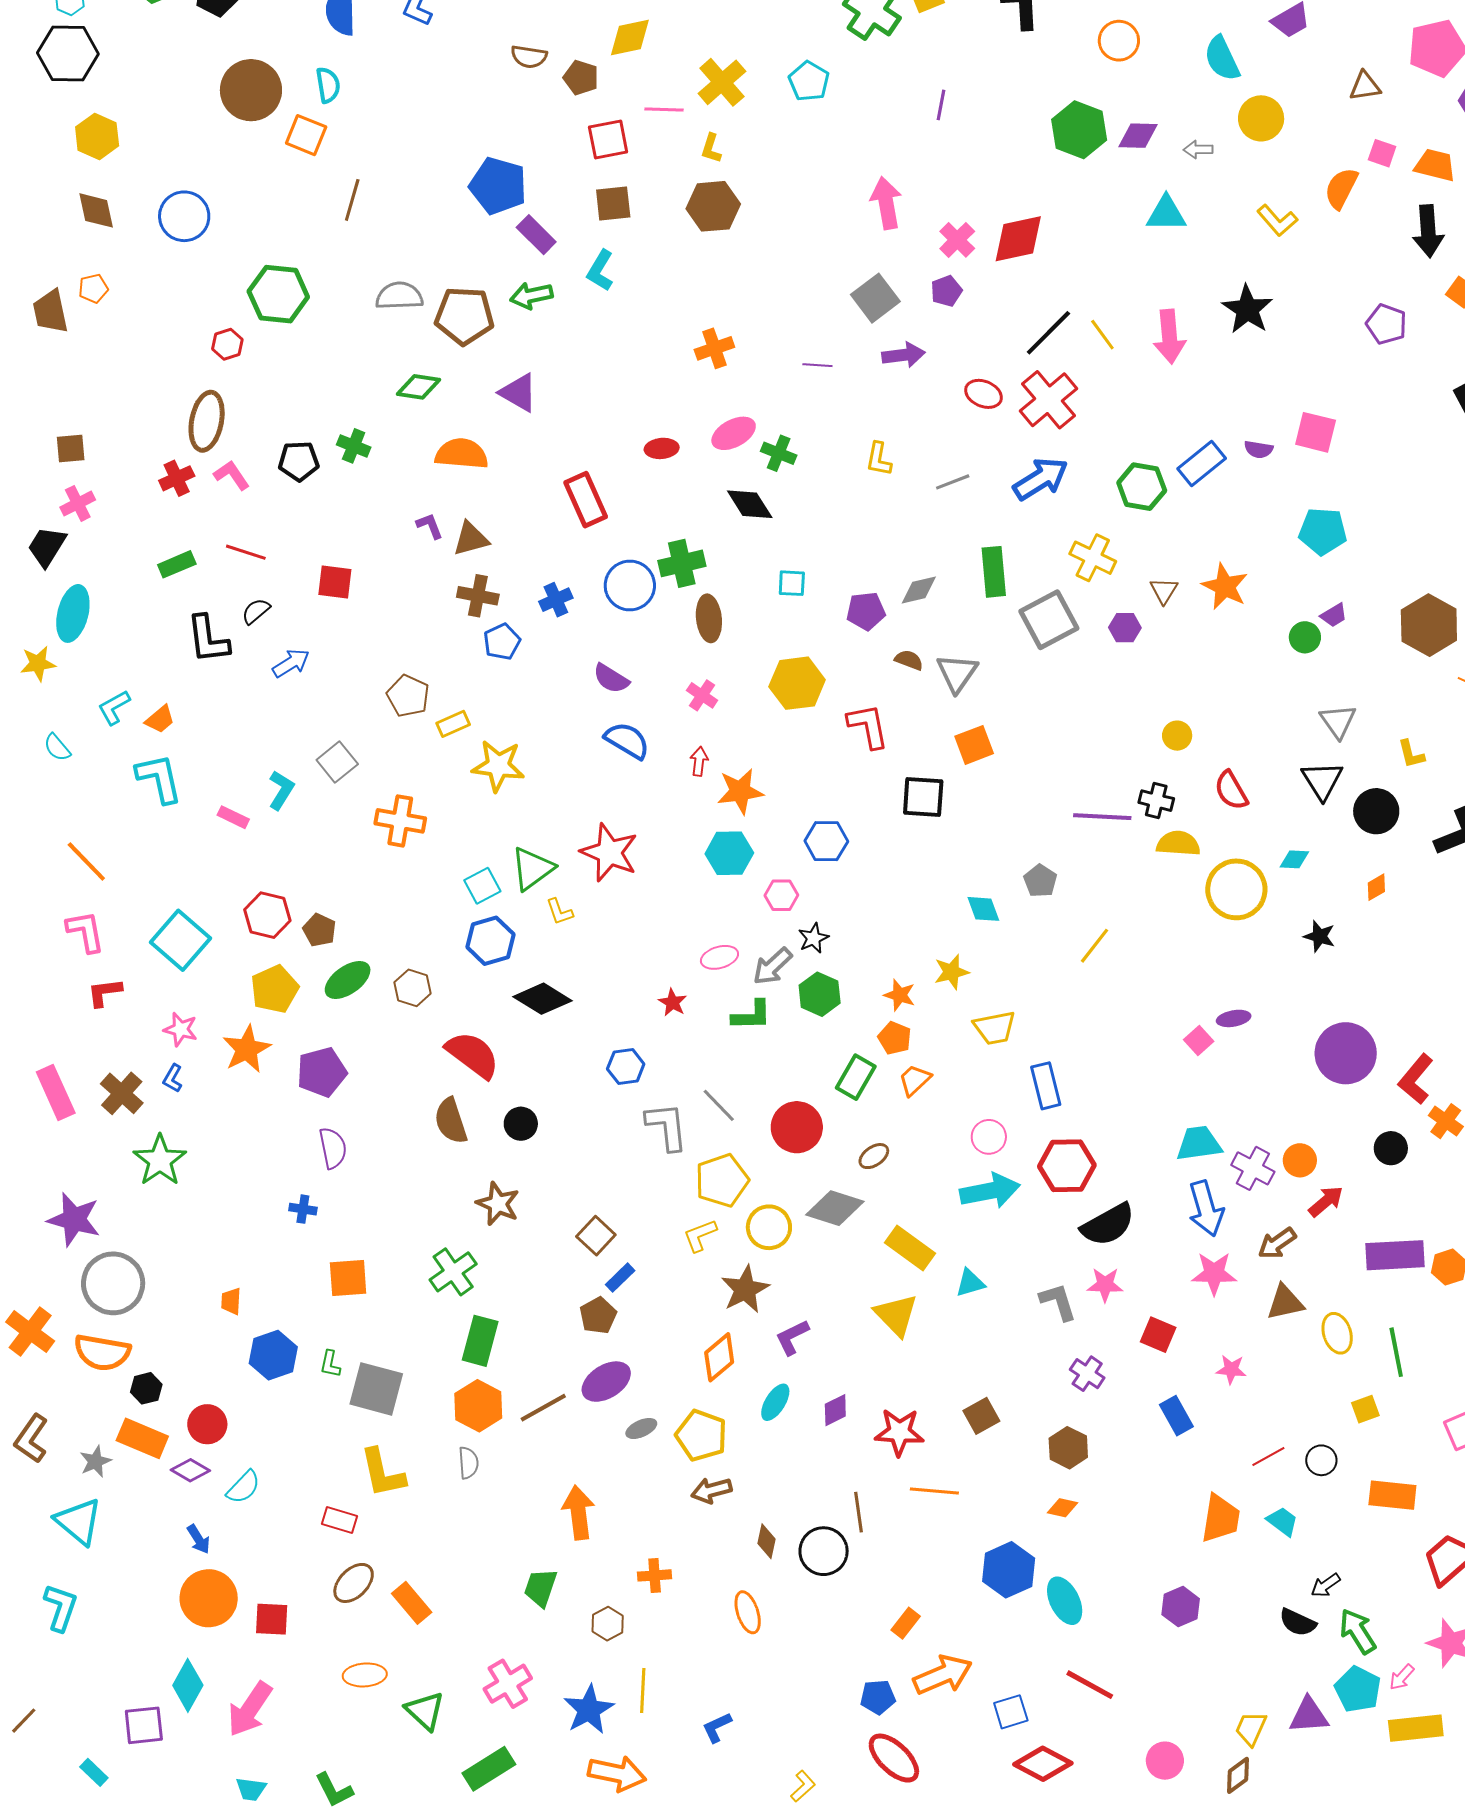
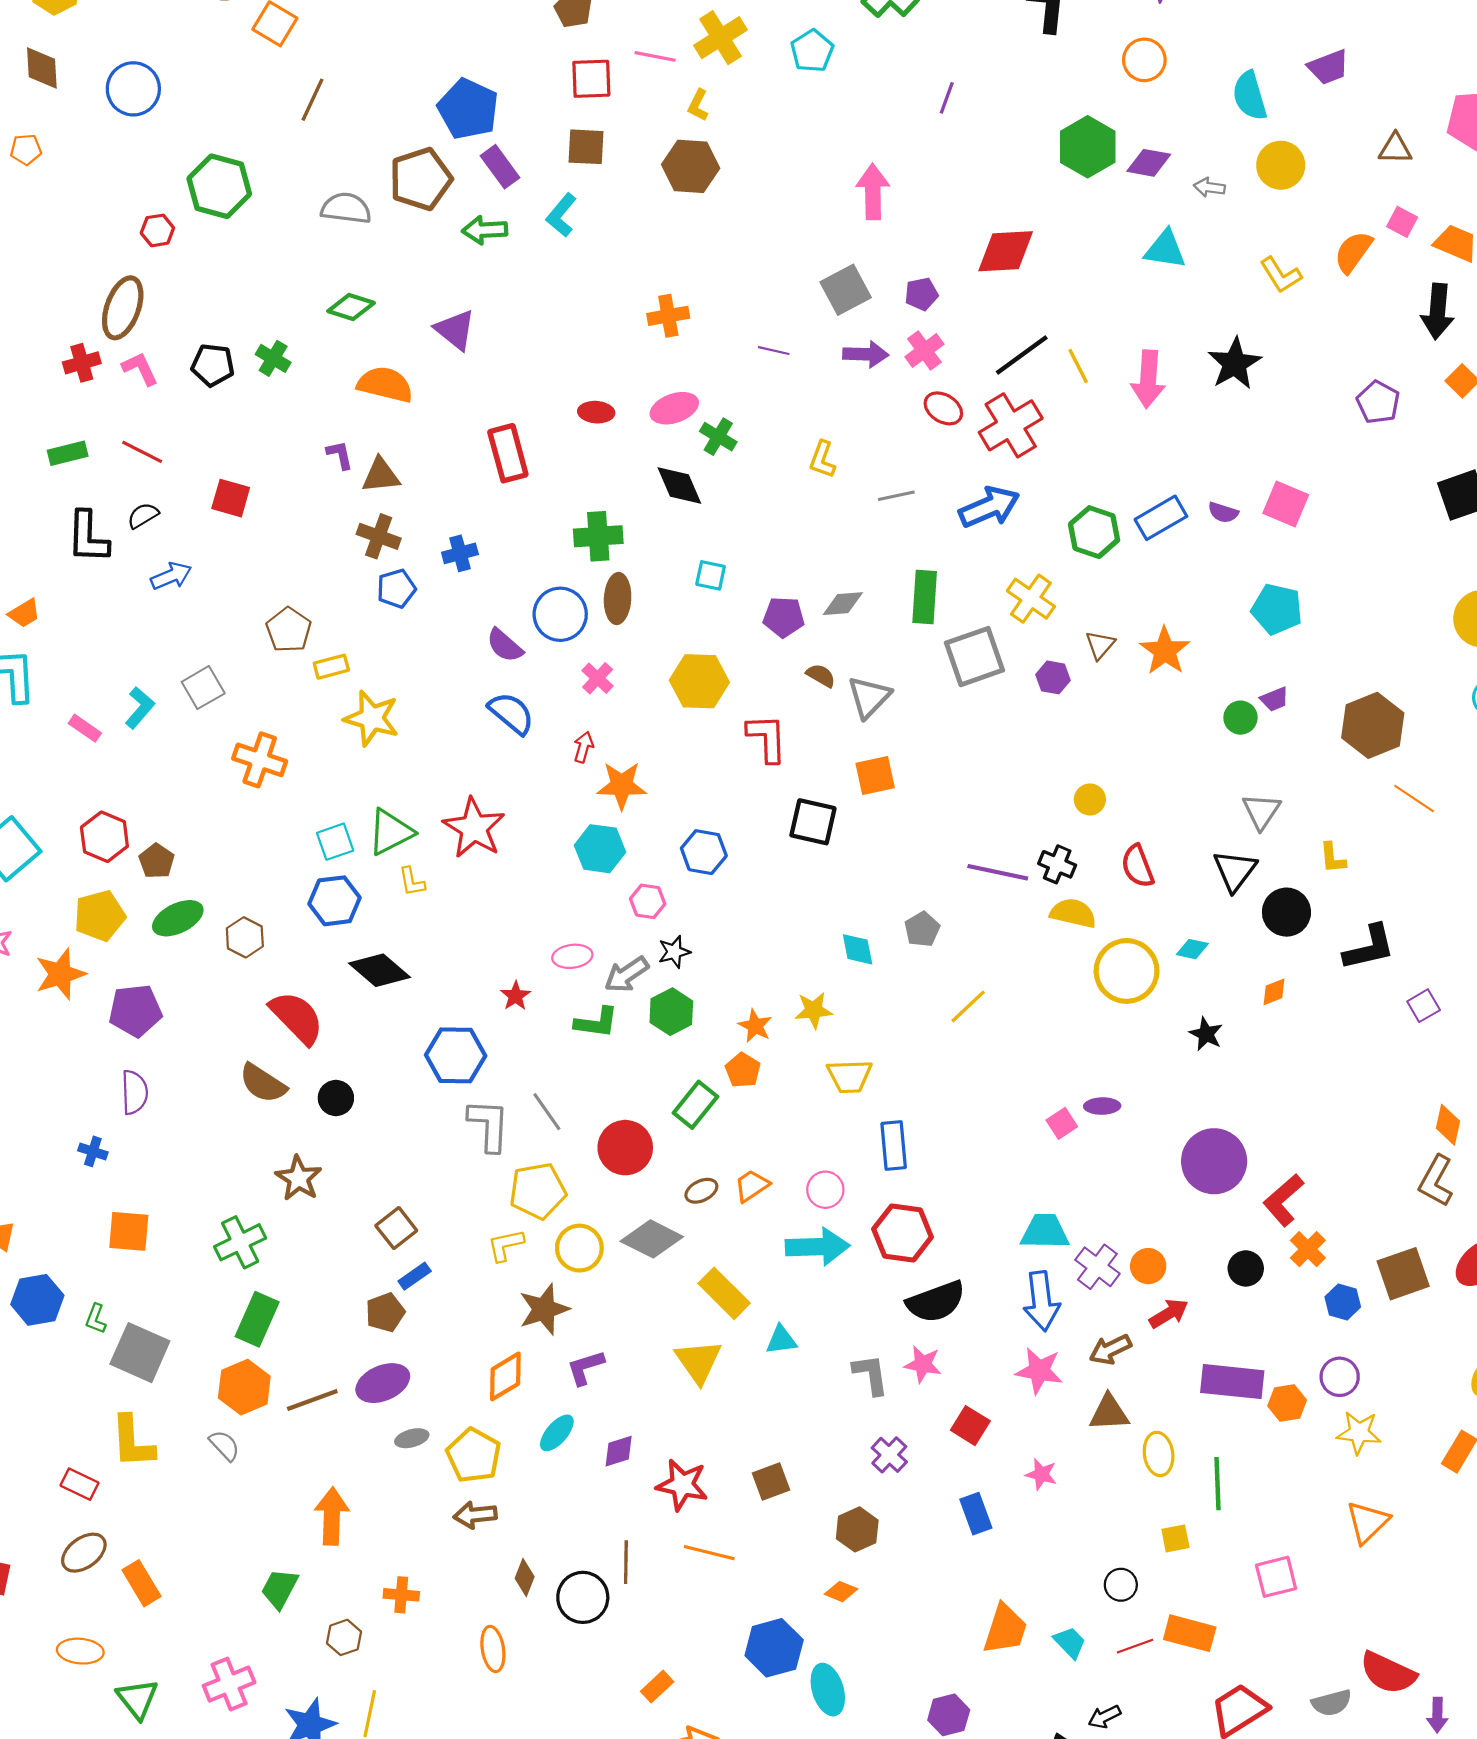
pink cross: (957, 240) -> (924, 351), moved
brown pentagon: (464, 316) -> (421, 179), moved, turned -30
blue circle: (630, 585) -> (560, 614), moved
blue hexagon: (626, 1067) -> (456, 1055), size x1.5
orange trapezoid: (915, 1080) -> (752, 1186), moved
brown semicircle: (451, 1121) -> (263, 1083), turned -48
red line: (1268, 1456) -> (1135, 1646), moved
gray semicircle: (468, 1463) -> (224, 1445), turned -48

